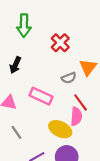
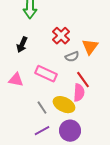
red cross: (60, 43) -> (61, 36), moved
gray line: (16, 132) -> (42, 108), moved

